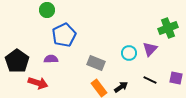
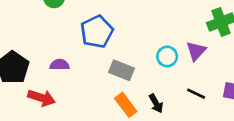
blue pentagon: (64, 35) -> (97, 32), moved
black arrow: (121, 87) -> (156, 103), turned 96

